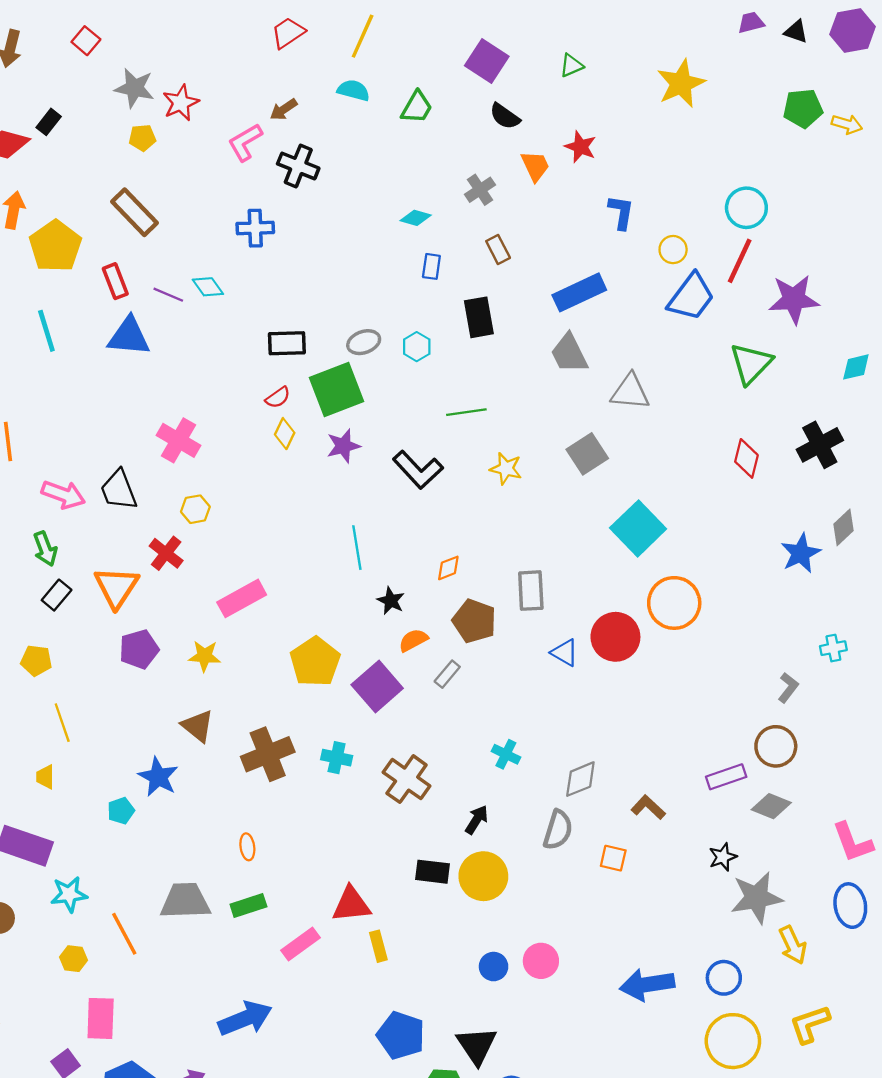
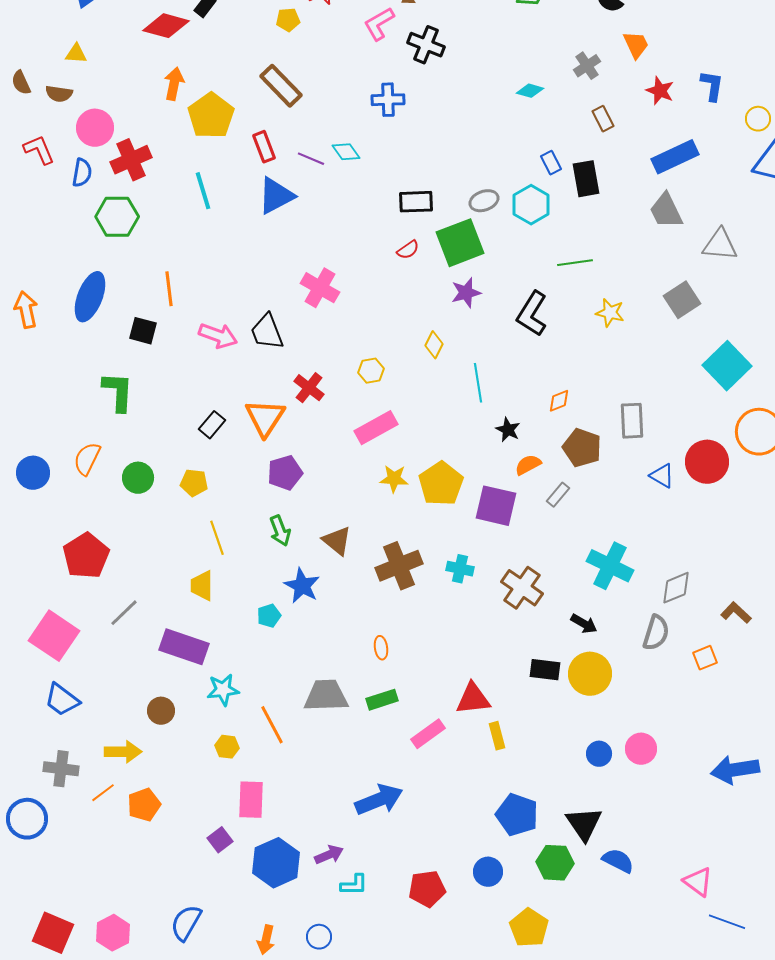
red star: (580, 147) -> (660, 91), moved
blue rectangle: (431, 266) -> (551, 163), moved, turned -35
blue triangle: (129, 336) -> (276, 196), turned -33
cyan hexagon: (417, 347) -> (531, 205), size x1.5
yellow diamond: (285, 434) -> (434, 345), moved
black L-shape: (418, 470) -> (532, 314), turned 75
yellow hexagon: (195, 509) -> (371, 371), moved
green arrow: (45, 549) -> (280, 531), moved
yellow star: (204, 656) -> (394, 479), moved
purple square: (377, 686) -> (496, 506), turned -36
cyan cross: (506, 754) -> (610, 566), size x1.8
yellow trapezoid: (45, 777) -> (202, 586), size x1.4
black arrow: (477, 820) -> (584, 624), turned 88
orange square: (613, 858) -> (705, 658), turned -35

